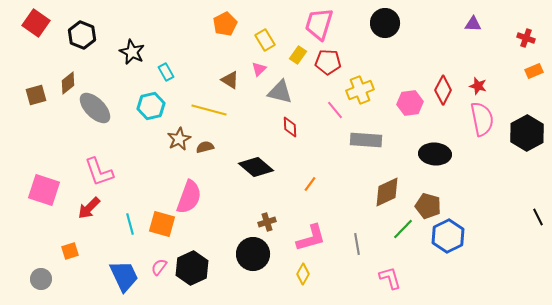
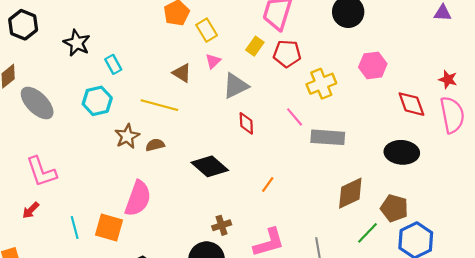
yellow rectangle: (265, 40) -> (207, 30), moved
red diamond: (443, 90) -> (411, 104), moved, turned -48
gray triangle: (280, 92) -> (236, 86), turned -40
pink hexagon: (410, 103) -> (373, 65), moved
pink line: (335, 110) -> (295, 117), moved
red arrow: (89, 208) -> (31, 210), size x0.7

